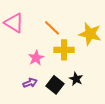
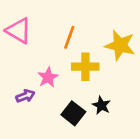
orange line: (52, 28) -> (69, 37), turned 66
purple arrow: (30, 83) -> (25, 96), moved

